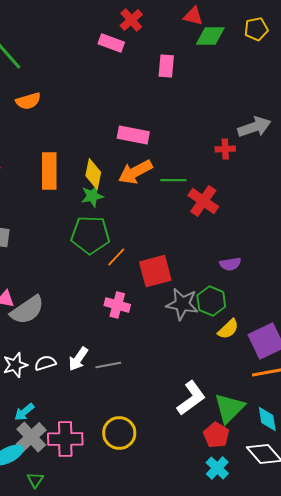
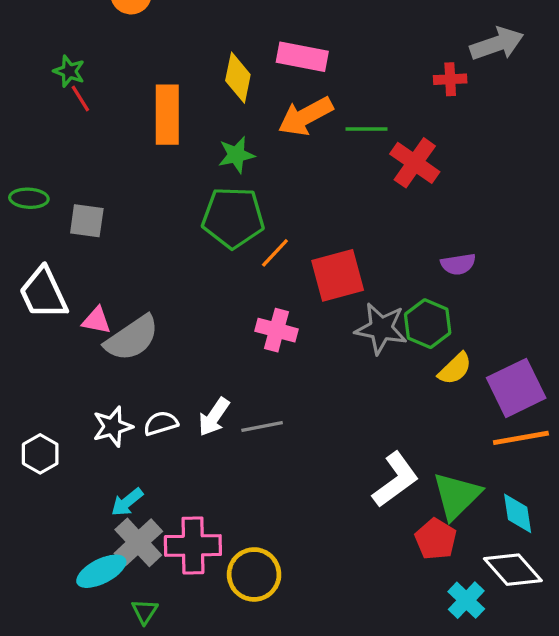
yellow diamond: (93, 174) -> (238, 78), moved
yellow circle: (119, 433) -> (254, 574), moved
cyan cross: (217, 468) -> (466, 600), moved

